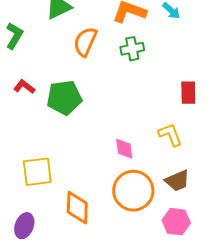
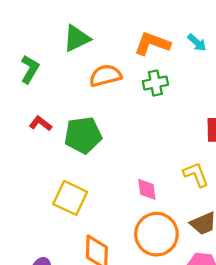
orange semicircle: (85, 42) -> (105, 76), turned 52
yellow square: (37, 172) -> (70, 198), moved, turned 32

